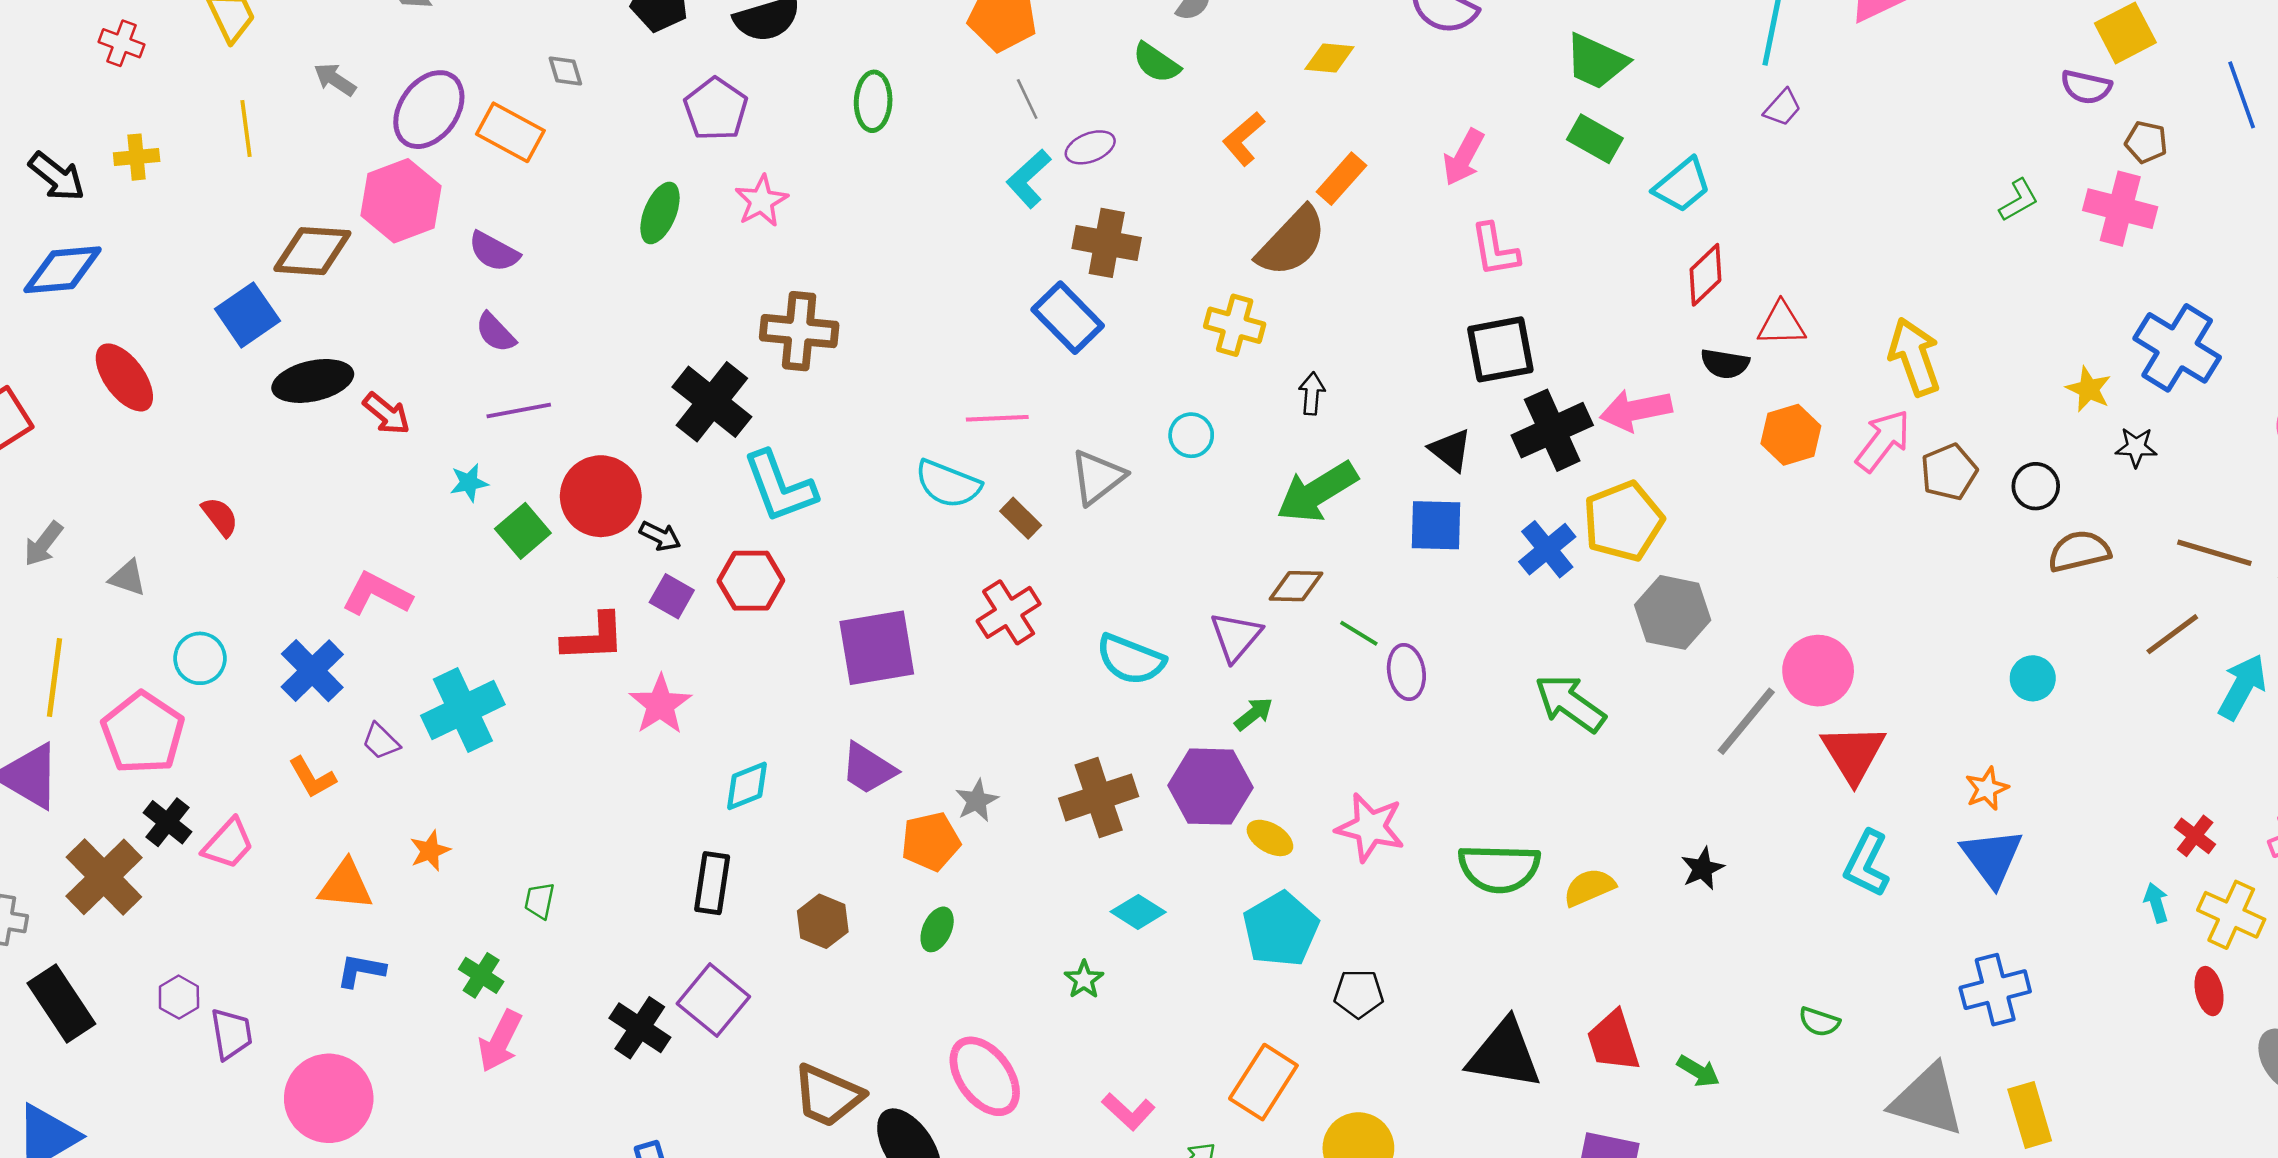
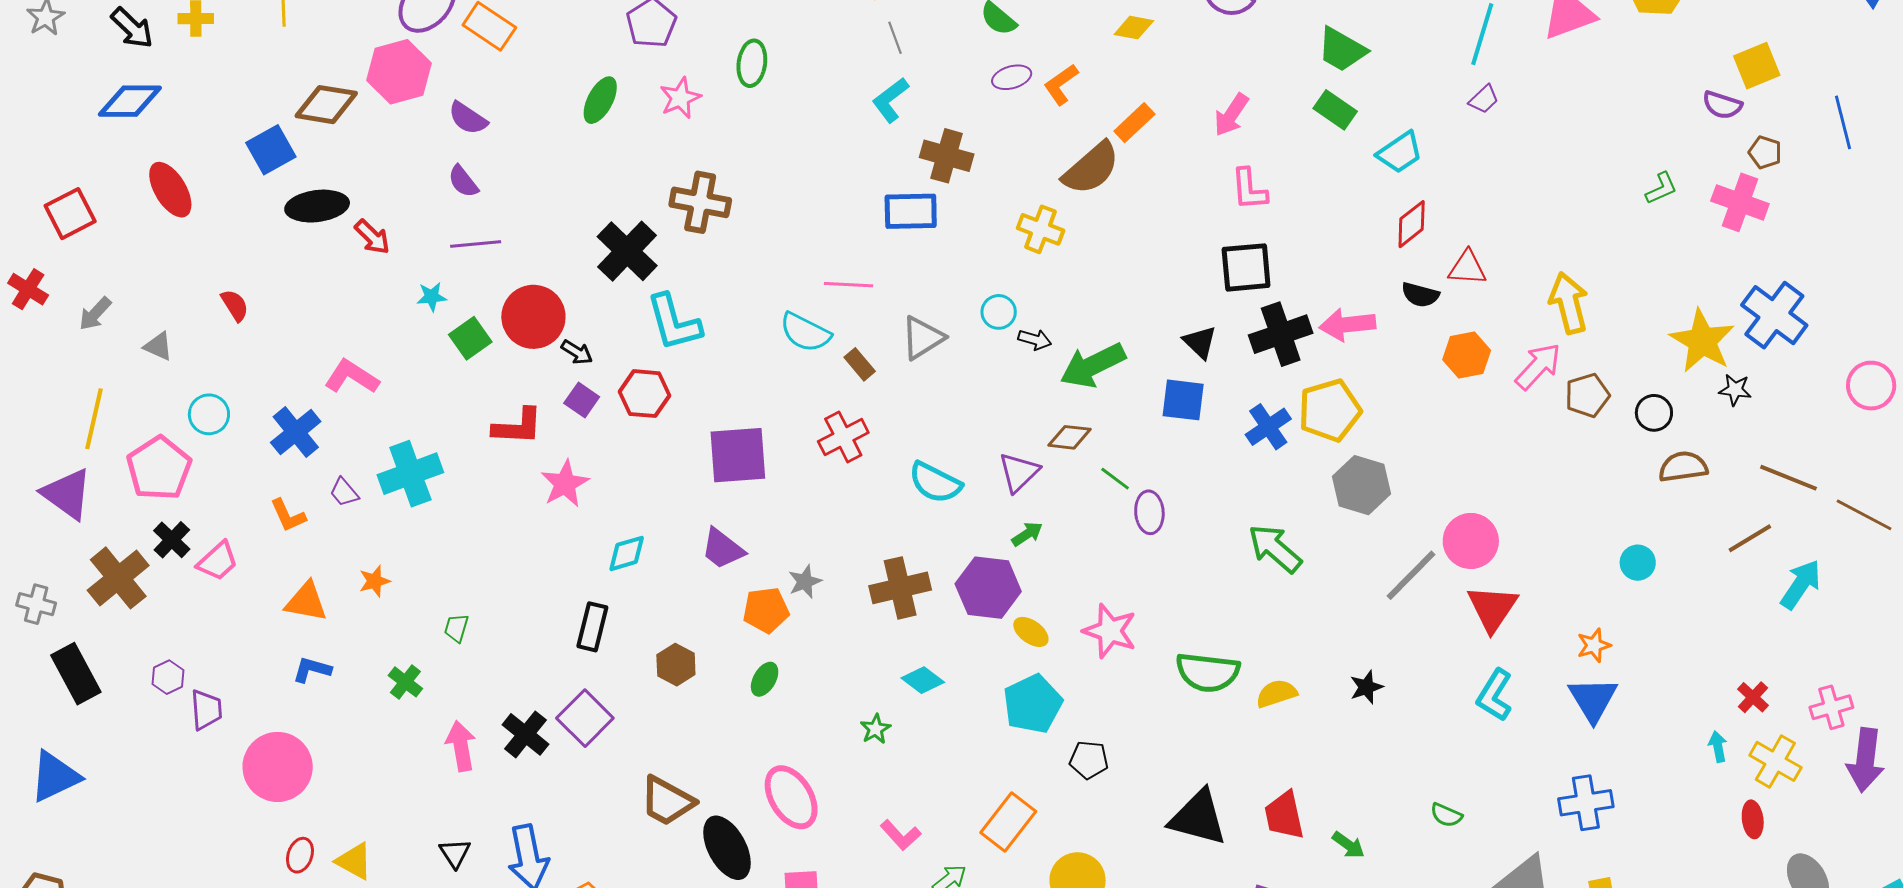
green ellipse: (873, 101) -> (752, 63), moved
purple ellipse: (1090, 147) -> (1012, 77), moved
blue rectangle: (1068, 318) -> (911, 211), turned -52
yellow star: (2089, 389) -> (1702, 341), size x1.8
black arrow: (1312, 394) -> (1035, 340), moved, turned 96
pink arrow: (500, 1041) -> (461, 746), moved, turned 138

